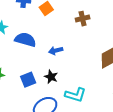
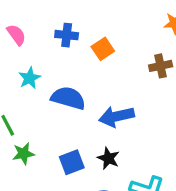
blue arrow: (56, 51) -> (116, 116), size x1.5

